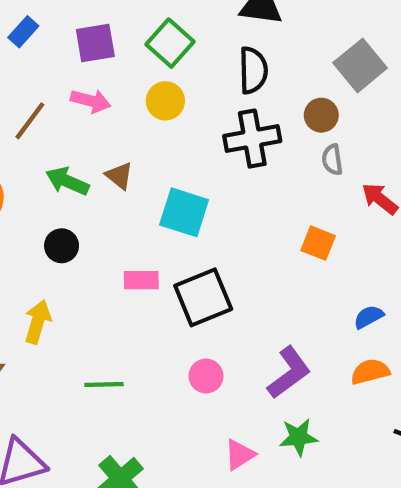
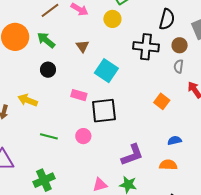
black semicircle: (253, 70) -> (167, 19), moved
green arrow: (67, 181) -> (46, 40), moved
yellow arrow: (38, 322) -> (28, 100), turned -102
pink circle: (206, 376) -> (83, 136), moved

